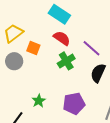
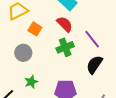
gray circle: (14, 61) -> (23, 53), moved

